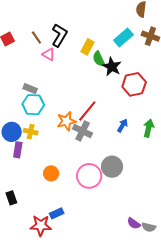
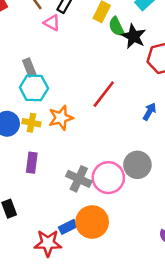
gray rectangle: (30, 89) -> (29, 67), turned 48
orange star: (66, 121) -> (61, 118), moved
gray cross: (83, 131) -> (79, 179), moved
purple rectangle: (18, 150) -> (32, 163), moved
orange circle: (51, 173) -> (92, 222), moved, size x1.6

